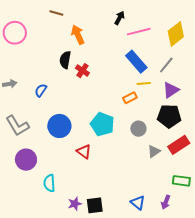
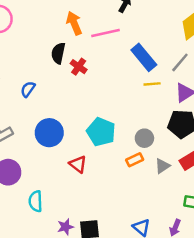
pink line: (139, 32) -> (105, 33), moved
orange rectangle: (130, 98) -> (135, 160), moved

